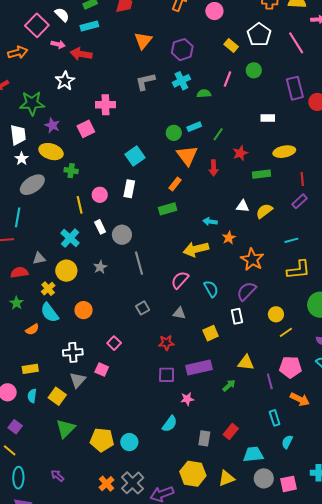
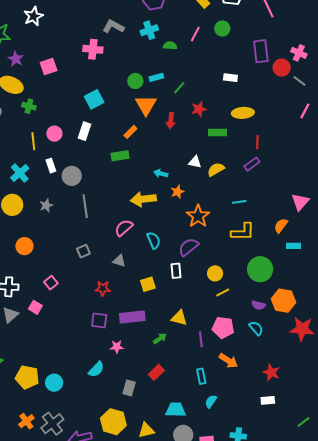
gray L-shape: (145, 81) -> (113, 27), turned 35
pink cross: (106, 105) -> (93, 49), moved
red rectangle: (231, 432) -> (156, 372), moved

